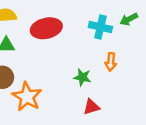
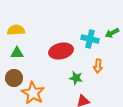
red ellipse: (46, 28) -> (61, 51), moved

